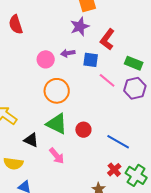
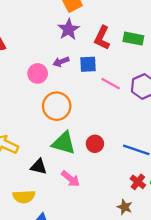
green rectangle: (134, 63) -> (133, 39), moved

